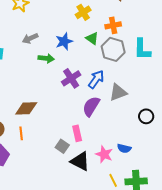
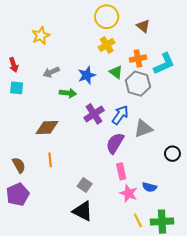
cyan L-shape: (142, 49) -> (164, 64), moved, turned -115
brown diamond: (26, 108) -> (47, 128), moved
orange line: (21, 133) -> (50, 160), moved
pink rectangle: (77, 133) -> (121, 171), moved
black triangle: (80, 161) -> (83, 211), moved

